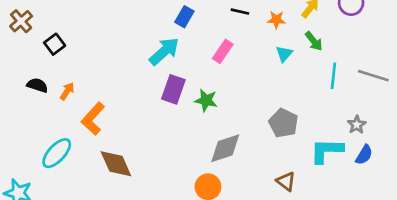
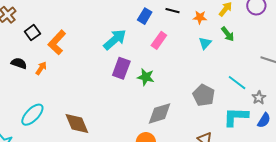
blue rectangle: (184, 17) -> (145, 16), moved
cyan line: (333, 76) -> (237, 83), moved, turned -60
orange L-shape: (93, 119) -> (57, 42), moved

